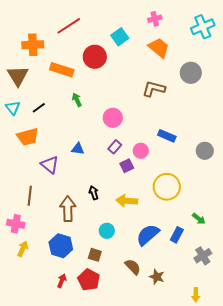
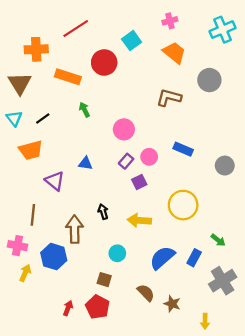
pink circle: (141, 151) -> (149, 157), moved
blue hexagon: (61, 246) -> (54, 257), moved
gray cross: (203, 256) -> (223, 281), size x1.4
yellow arrow: (196, 295) -> (205, 321), moved

